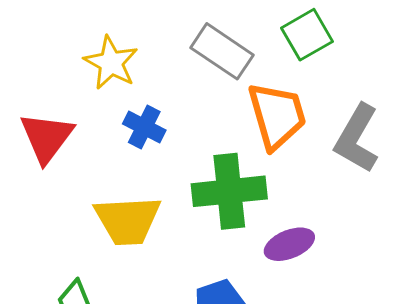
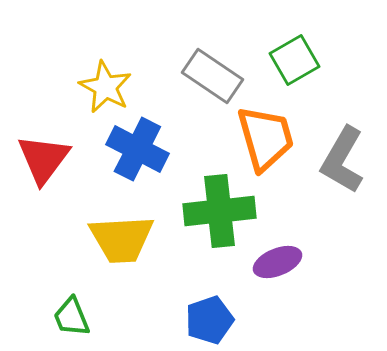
blue cross: (144, 127) -> (137, 149), size x1.5

